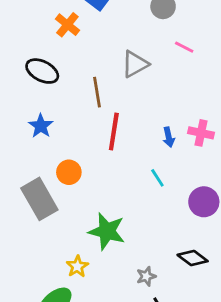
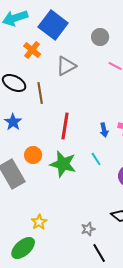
gray triangle: (135, 64) -> (66, 66), moved
brown line: (97, 92) -> (40, 93), moved
green star: (107, 231) -> (63, 164), moved

